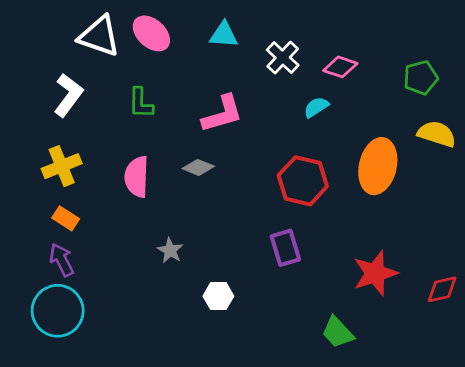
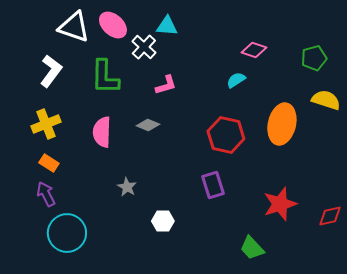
white cross: (283, 58) -> (144, 47), moved
green L-shape: (141, 103) -> (105, 77), size x1.5
pink L-shape: (222, 114) -> (166, 85), size x0.7
cyan circle: (58, 311) -> (67, 233), moved

